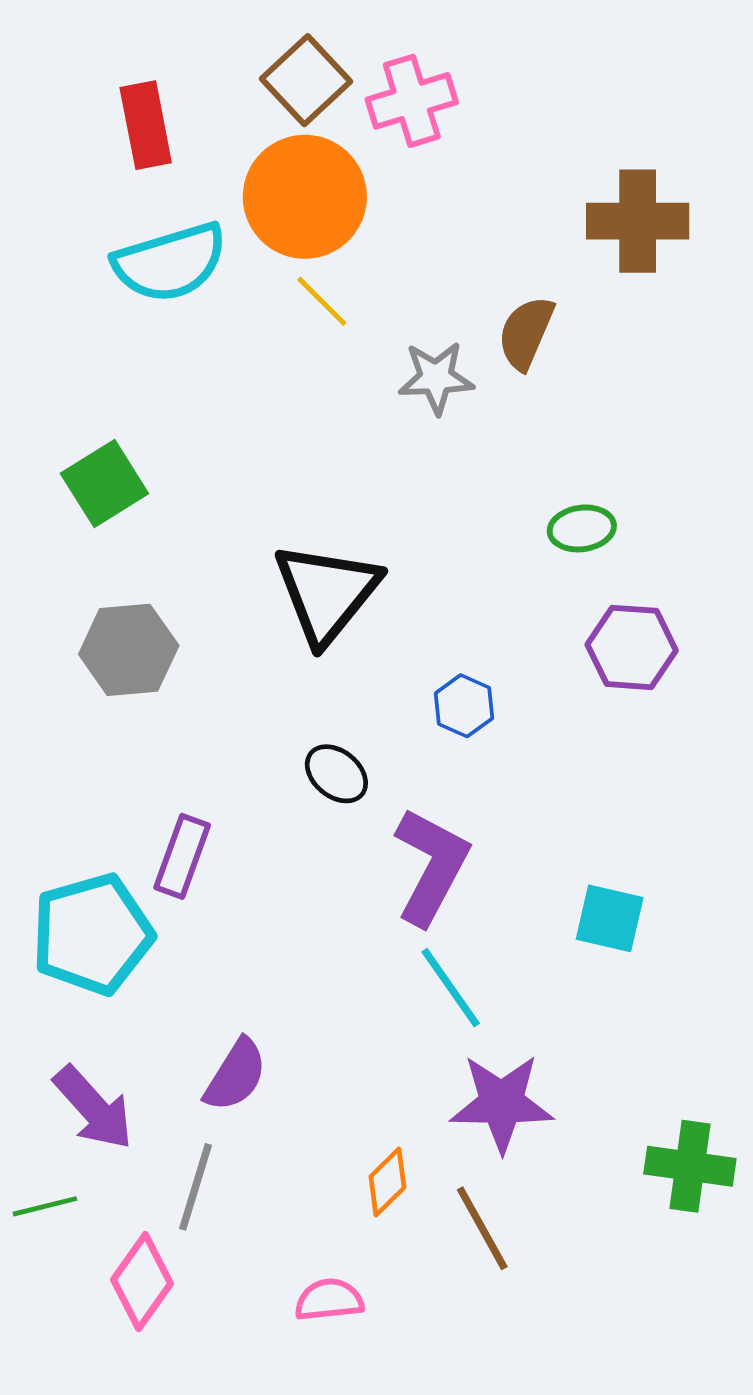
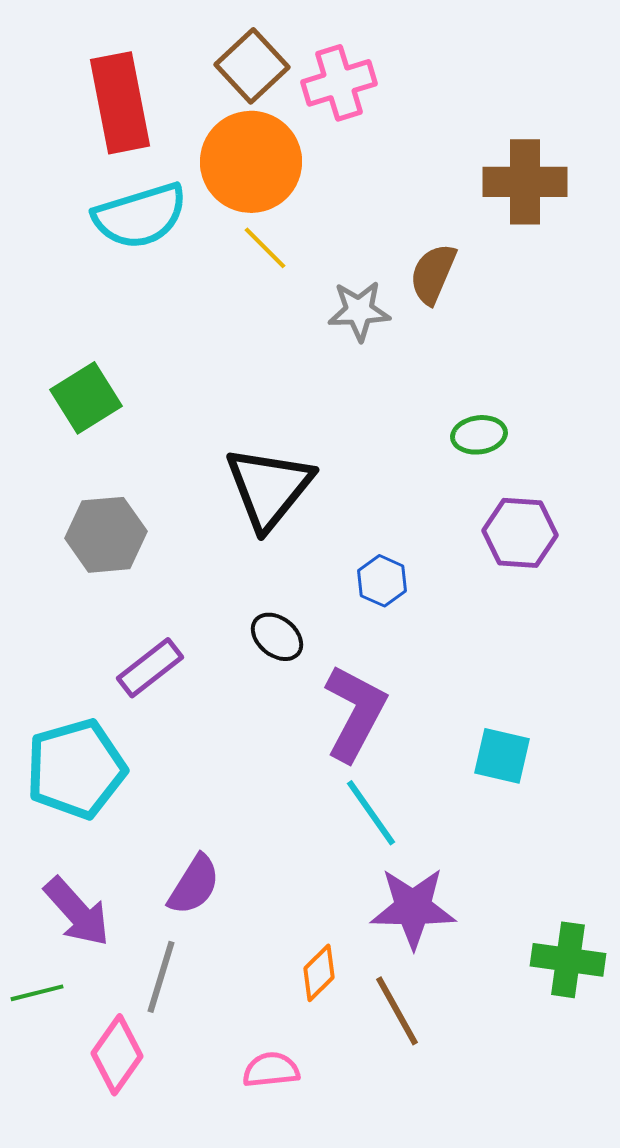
red rectangle: (146, 125) -> (120, 103), size x1.4
purple rectangle: (182, 856) -> (150, 668), moved, turned 32

